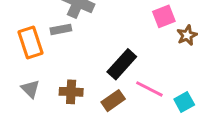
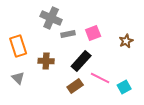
pink square: (164, 16) -> (93, 33), moved
gray rectangle: (61, 29) -> (68, 34), moved
brown cross: (71, 92) -> (46, 61), moved

